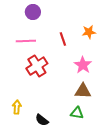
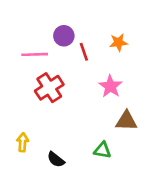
purple circle: (33, 12) -> (64, 36), moved
brown triangle: (83, 91) -> (126, 121), moved

